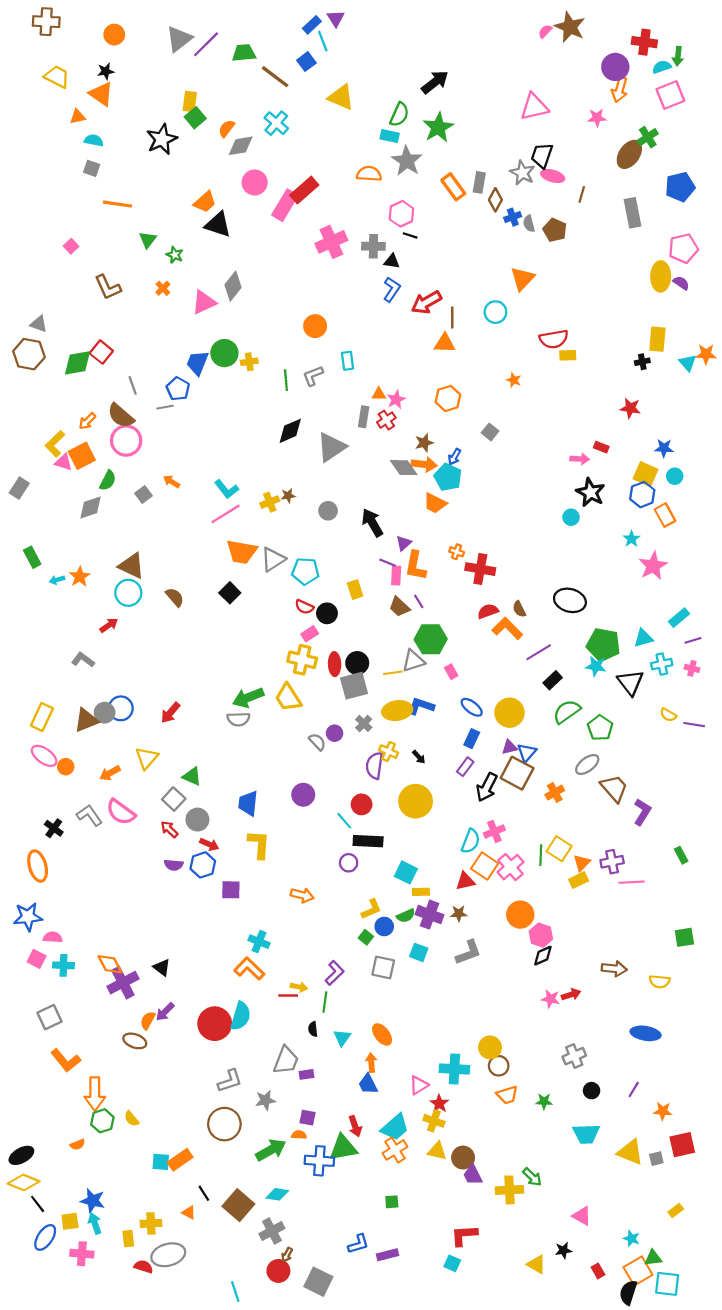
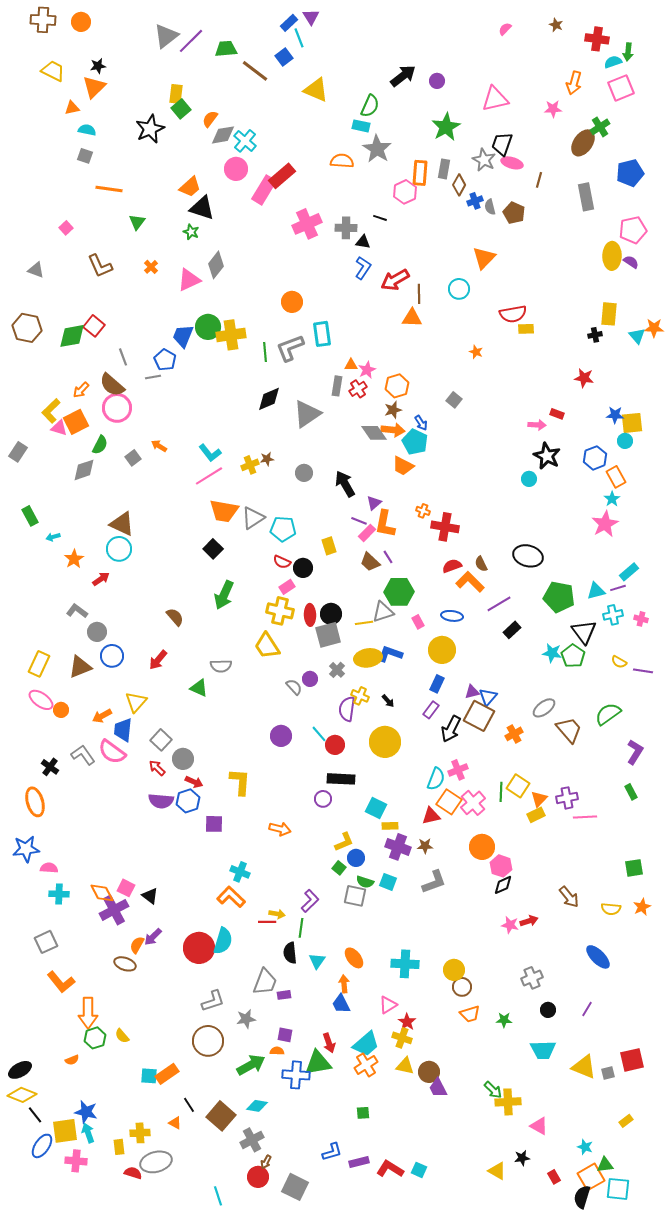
brown star: (570, 27) -> (556, 25), moved, size x0.5
orange circle: (114, 35) -> (81, 22), moved
purple circle: (615, 67) -> (437, 81), moved, size x0.6
orange triangle: (101, 94) -> (94, 87), turned 40
cyan cross: (276, 123) -> (245, 141), moved
green star: (438, 127) -> (446, 127), moved
orange rectangle: (453, 187) -> (420, 173), turned 40
pink hexagon: (401, 214) -> (405, 192), moved
green star: (175, 255) -> (191, 232), moved
gray triangle: (39, 324) -> (36, 270), moved
cyan rectangle: (348, 361) -> (322, 334), size x1.4
yellow cross: (249, 362) -> (231, 335), size x1.8
gray L-shape: (313, 376) -> (290, 348), size x1.4
orange hexagon: (448, 398) -> (397, 386), moved
blue arrow: (454, 457) -> (421, 423), turned -63
yellow square: (646, 474) -> (632, 423), moved, turned -30
cyan star: (631, 539) -> (612, 499), moved
pink rectangle: (396, 576) -> (367, 533), turned 42
orange star: (80, 577) -> (74, 559), moved
brown semicircle: (175, 597) -> (175, 617), moved
purple line: (693, 640) -> (618, 588), moved
cyan star: (596, 666) -> (552, 653), moved
green arrow: (248, 698) -> (224, 595), moved, turned -44
blue ellipse: (472, 707) -> (452, 616), moved, turned -30
green semicircle: (567, 712) -> (608, 714), moved
gray circle: (105, 713) -> (97, 632), moved
yellow circle: (509, 713) -> (442, 650), moved
green pentagon: (600, 728) -> (573, 656), moved
green triangle: (192, 776) -> (199, 688), moved
blue trapezoid: (248, 803) -> (123, 730), moved
purple L-shape: (642, 812) -> (635, 752), moved
cyan line: (344, 821) -> (319, 734), moved
purple semicircle: (174, 865) -> (161, 801), size x1.4
green semicircle: (406, 916) -> (365, 882), moved, turned 42
pink square: (37, 959) -> (126, 888), moved
brown arrow: (614, 969) -> (569, 897), turned 45
black semicircle: (313, 1029) -> (290, 953), size x1.5
blue ellipse: (646, 1033) -> (598, 957), turned 36
cyan cross: (454, 1069) -> (405, 964), moved
orange star: (663, 1111) -> (642, 907), moved, turned -30
yellow cross: (509, 1190) -> (508, 1102), moved
yellow square: (70, 1221) -> (65, 1131), size x1.5
red L-shape: (464, 1235) -> (390, 1169), moved, turned 36

